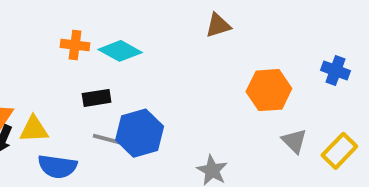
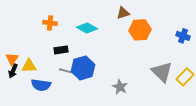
cyan diamond: (120, 51) -> (87, 28), moved
orange hexagon: (269, 90) -> (140, 30), moved
gray triangle: (294, 141) -> (162, 72), size x1.6

